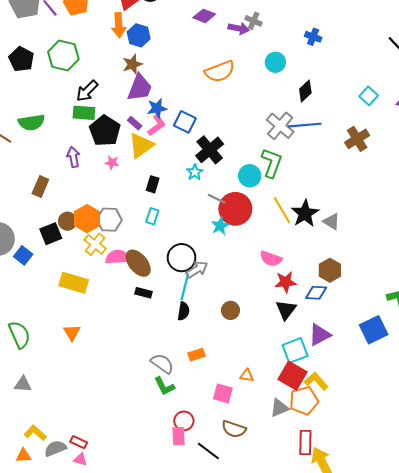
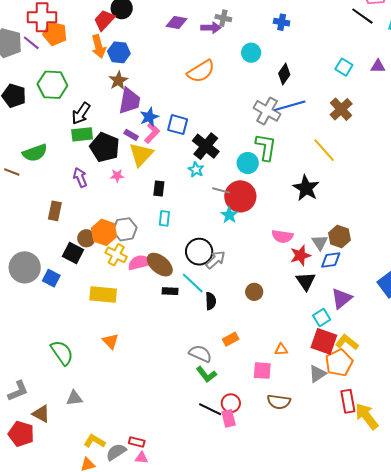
yellow line: (282, 210) -> (324, 150), moved
gray triangle: (332, 221) -> (320, 242), moved, turned 36
black square: (51, 234) -> (73, 253), turned -30
cyan line: (185, 287) -> (193, 283), moved, turned -50
cyan square: (295, 350) -> (322, 317), size x0.7
black line: (208, 451) -> (210, 409), moved

